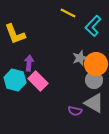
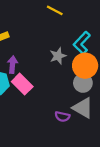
cyan L-shape: (93, 26) -> (82, 43), moved
gray star: (80, 58) -> (58, 56), moved

